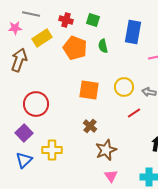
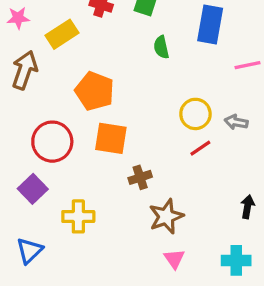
orange pentagon: (75, 48) -> (95, 91), moved
orange square: (89, 90) -> (111, 138), moved
red line: (134, 113) -> (200, 148), moved
brown cross: (90, 126) -> (140, 177), turned 32
blue triangle: (24, 160) -> (29, 251), moved

